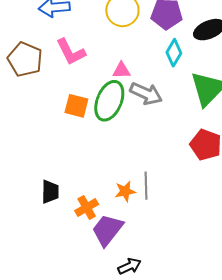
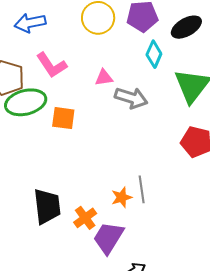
green ellipse: (109, 101) -> (26, 102), moved, turned 60
black trapezoid: (50, 192) -> (47, 206), size x1.5

